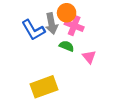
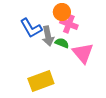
gray arrow: (52, 24) -> (48, 36), moved
pink triangle: (89, 57) -> (83, 53), size x1.6

